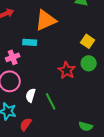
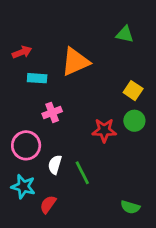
cyan rectangle: (30, 42) -> (37, 78), moved
pink cross: (13, 57) -> (52, 112), moved
red star: (67, 70) -> (104, 130), turned -30

